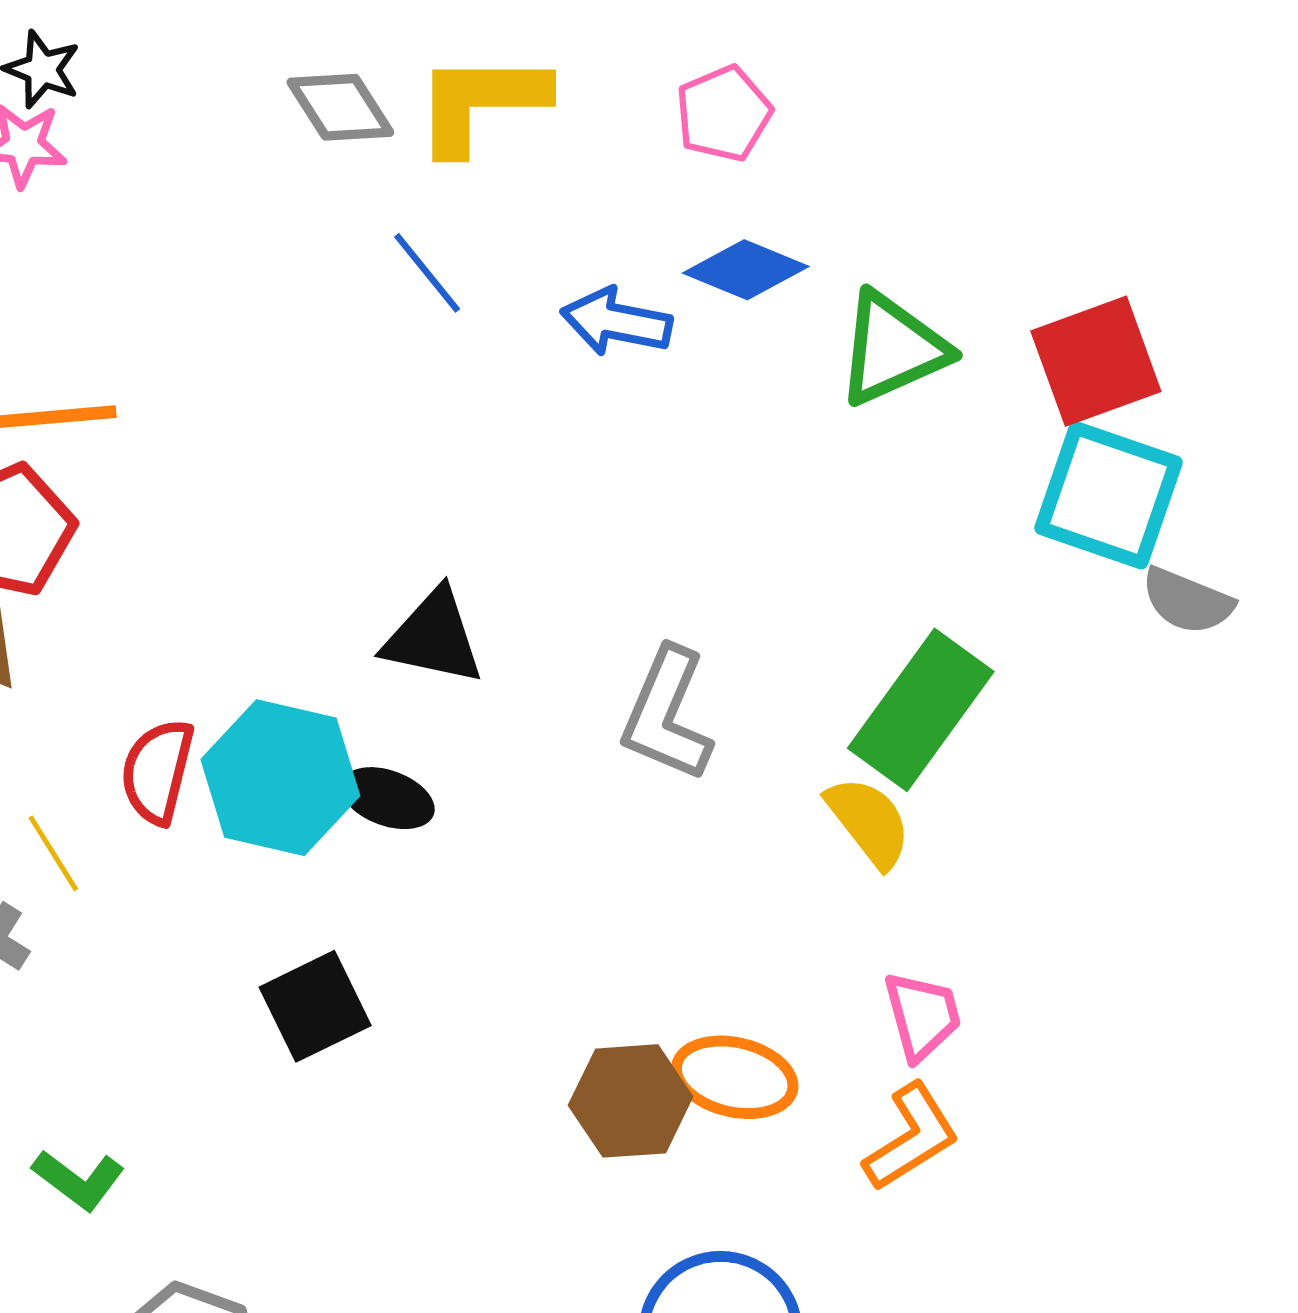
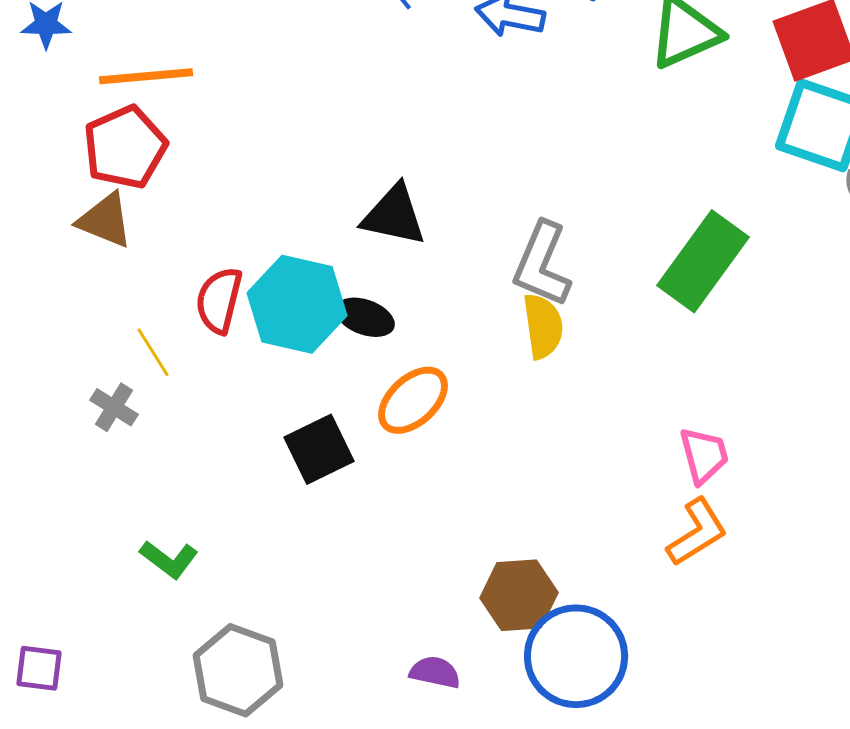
yellow semicircle: (869, 822) -> (543, 326), moved, turned 30
orange ellipse: (735, 1077) -> (413, 400), moved, turned -56
brown hexagon: (631, 1101) -> (519, 595), moved

